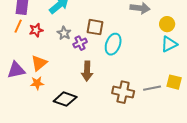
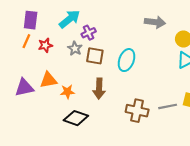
brown square: (95, 27) -> (95, 56), moved
purple cross: (80, 43) -> (89, 33), moved
orange triangle: (39, 63) -> (48, 80), turned 30
orange star: (37, 83) -> (67, 92), moved

